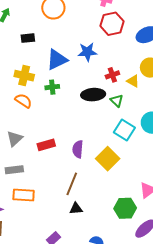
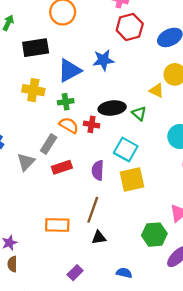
black rectangle: (28, 38) -> (36, 48), size x1.6
red cross: (112, 75) -> (92, 124), moved, turned 32
orange semicircle: (23, 101) -> (69, 125), moved
cyan square: (124, 130) -> (126, 149), moved
yellow square: (108, 159) -> (132, 179), turned 35
gray rectangle: (14, 170) -> (49, 144), moved, turned -48
orange rectangle: (24, 195) -> (57, 225), moved

